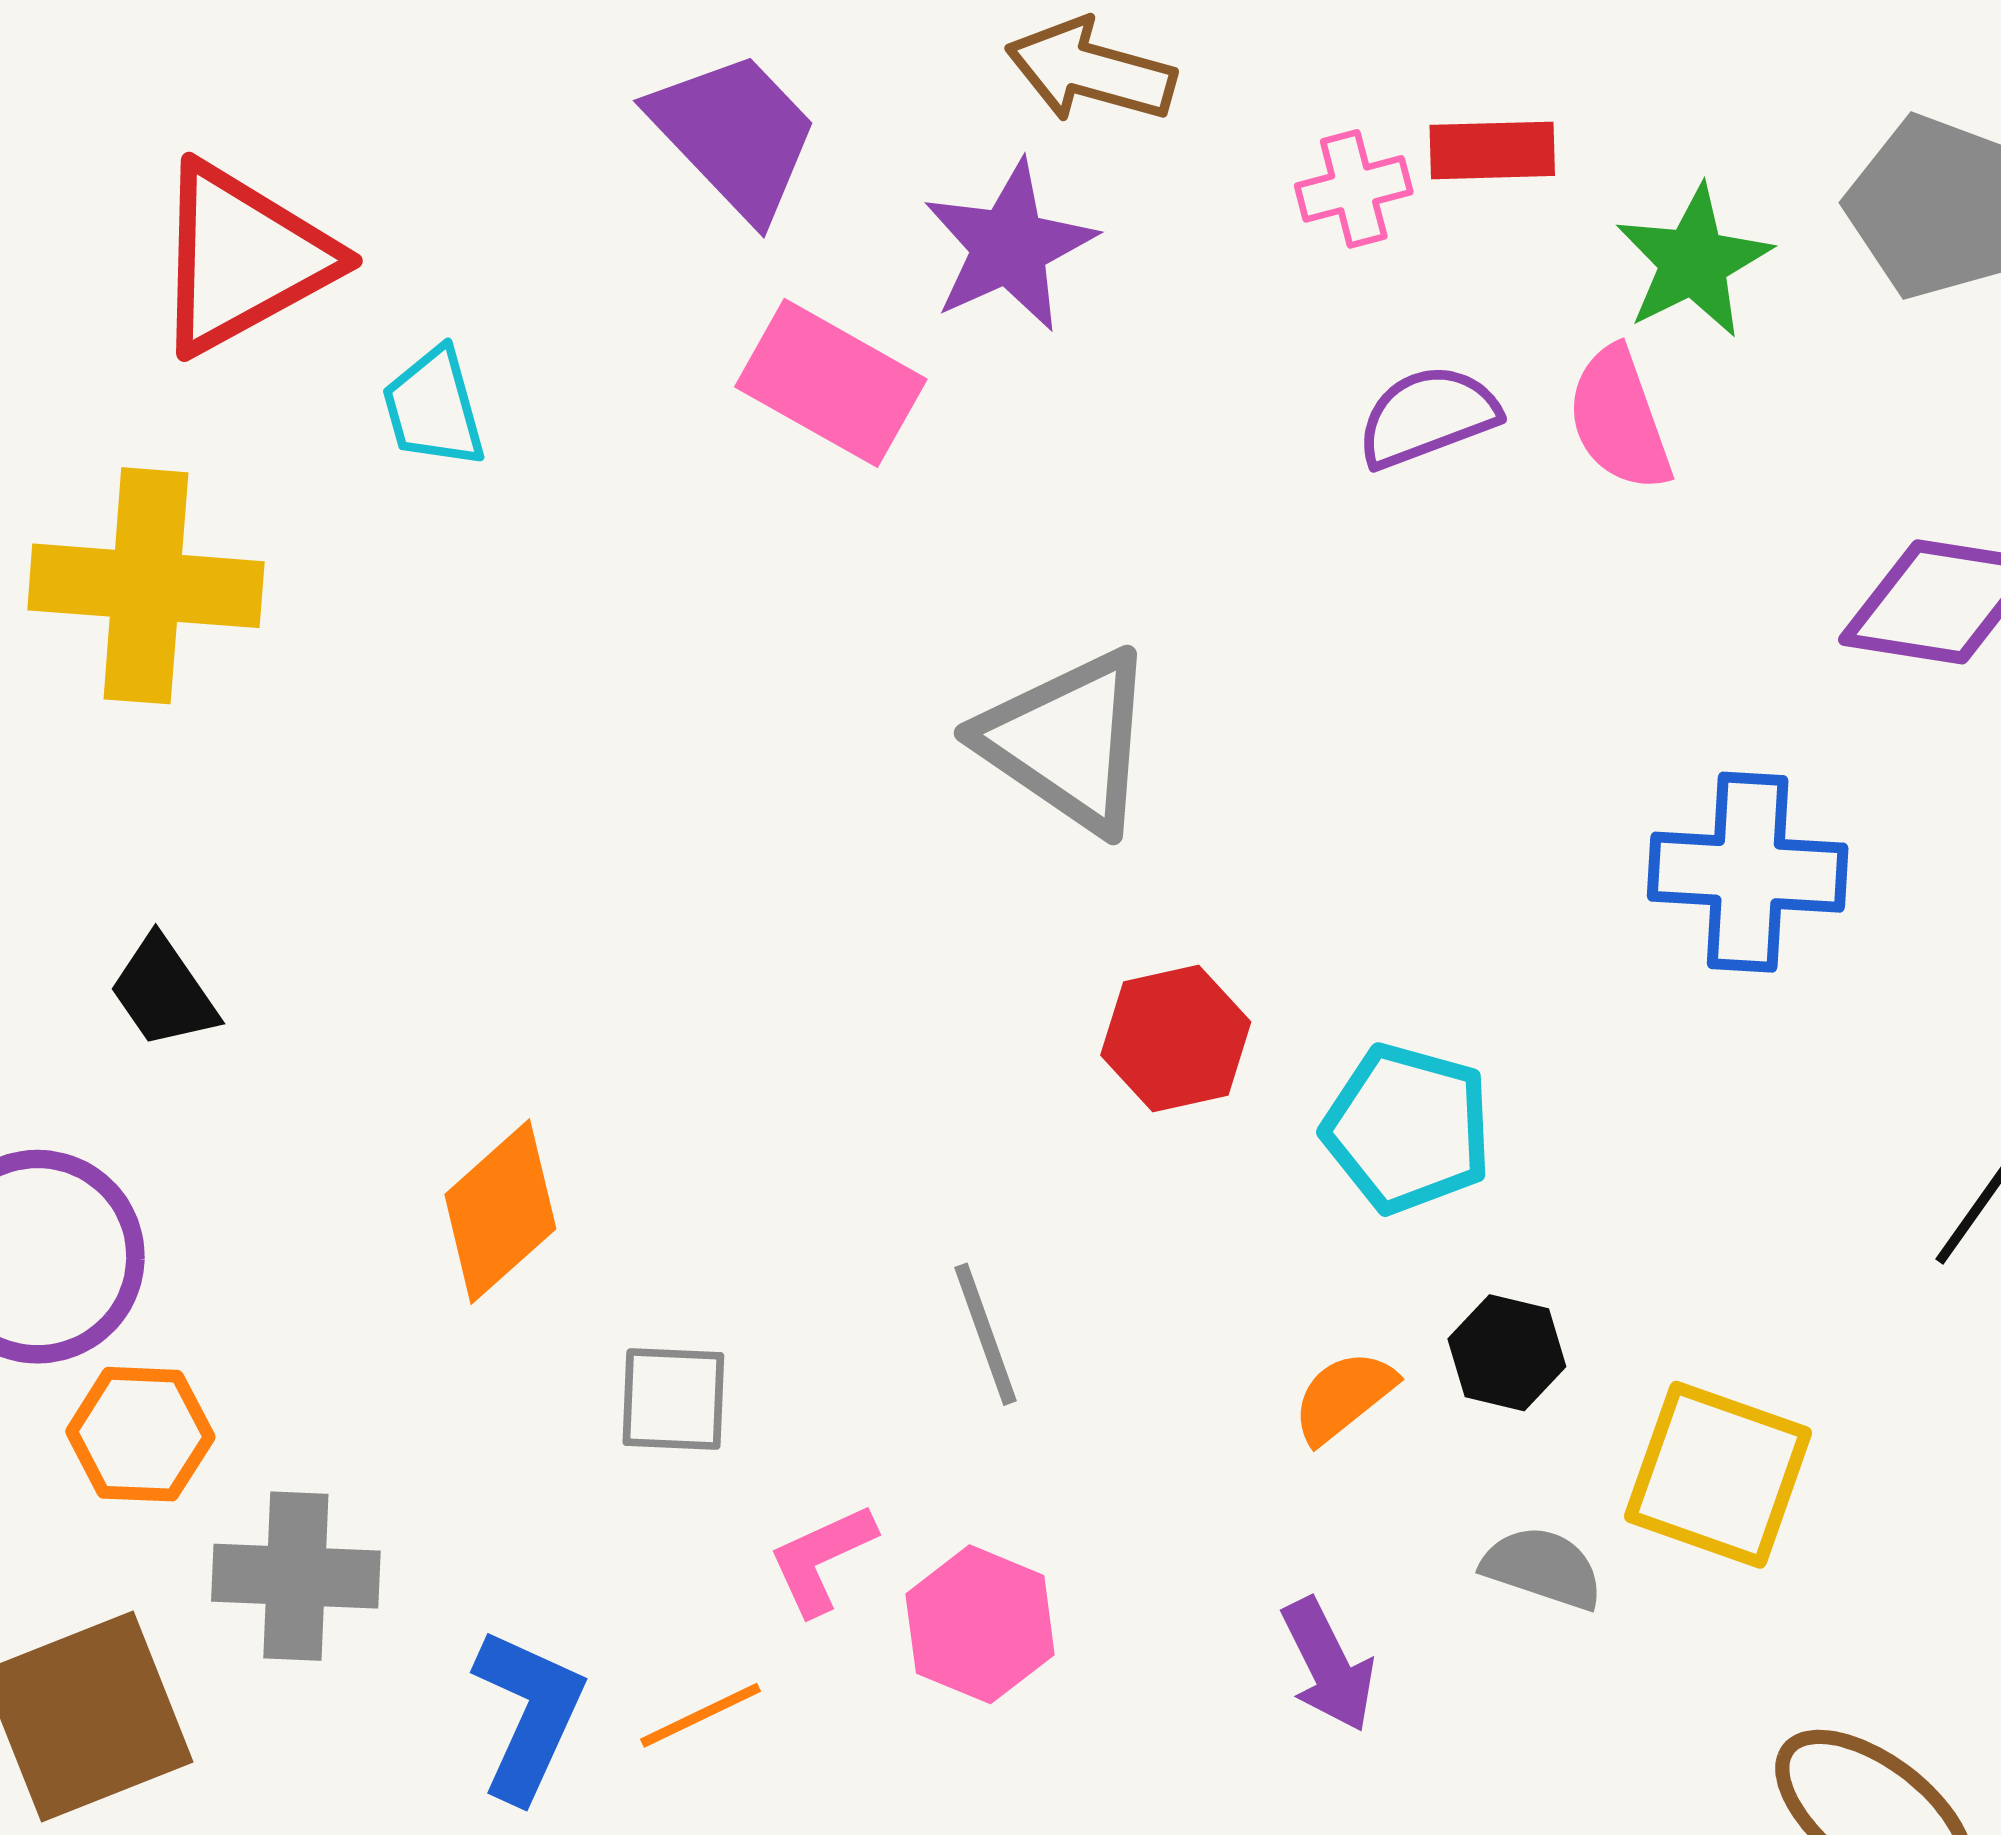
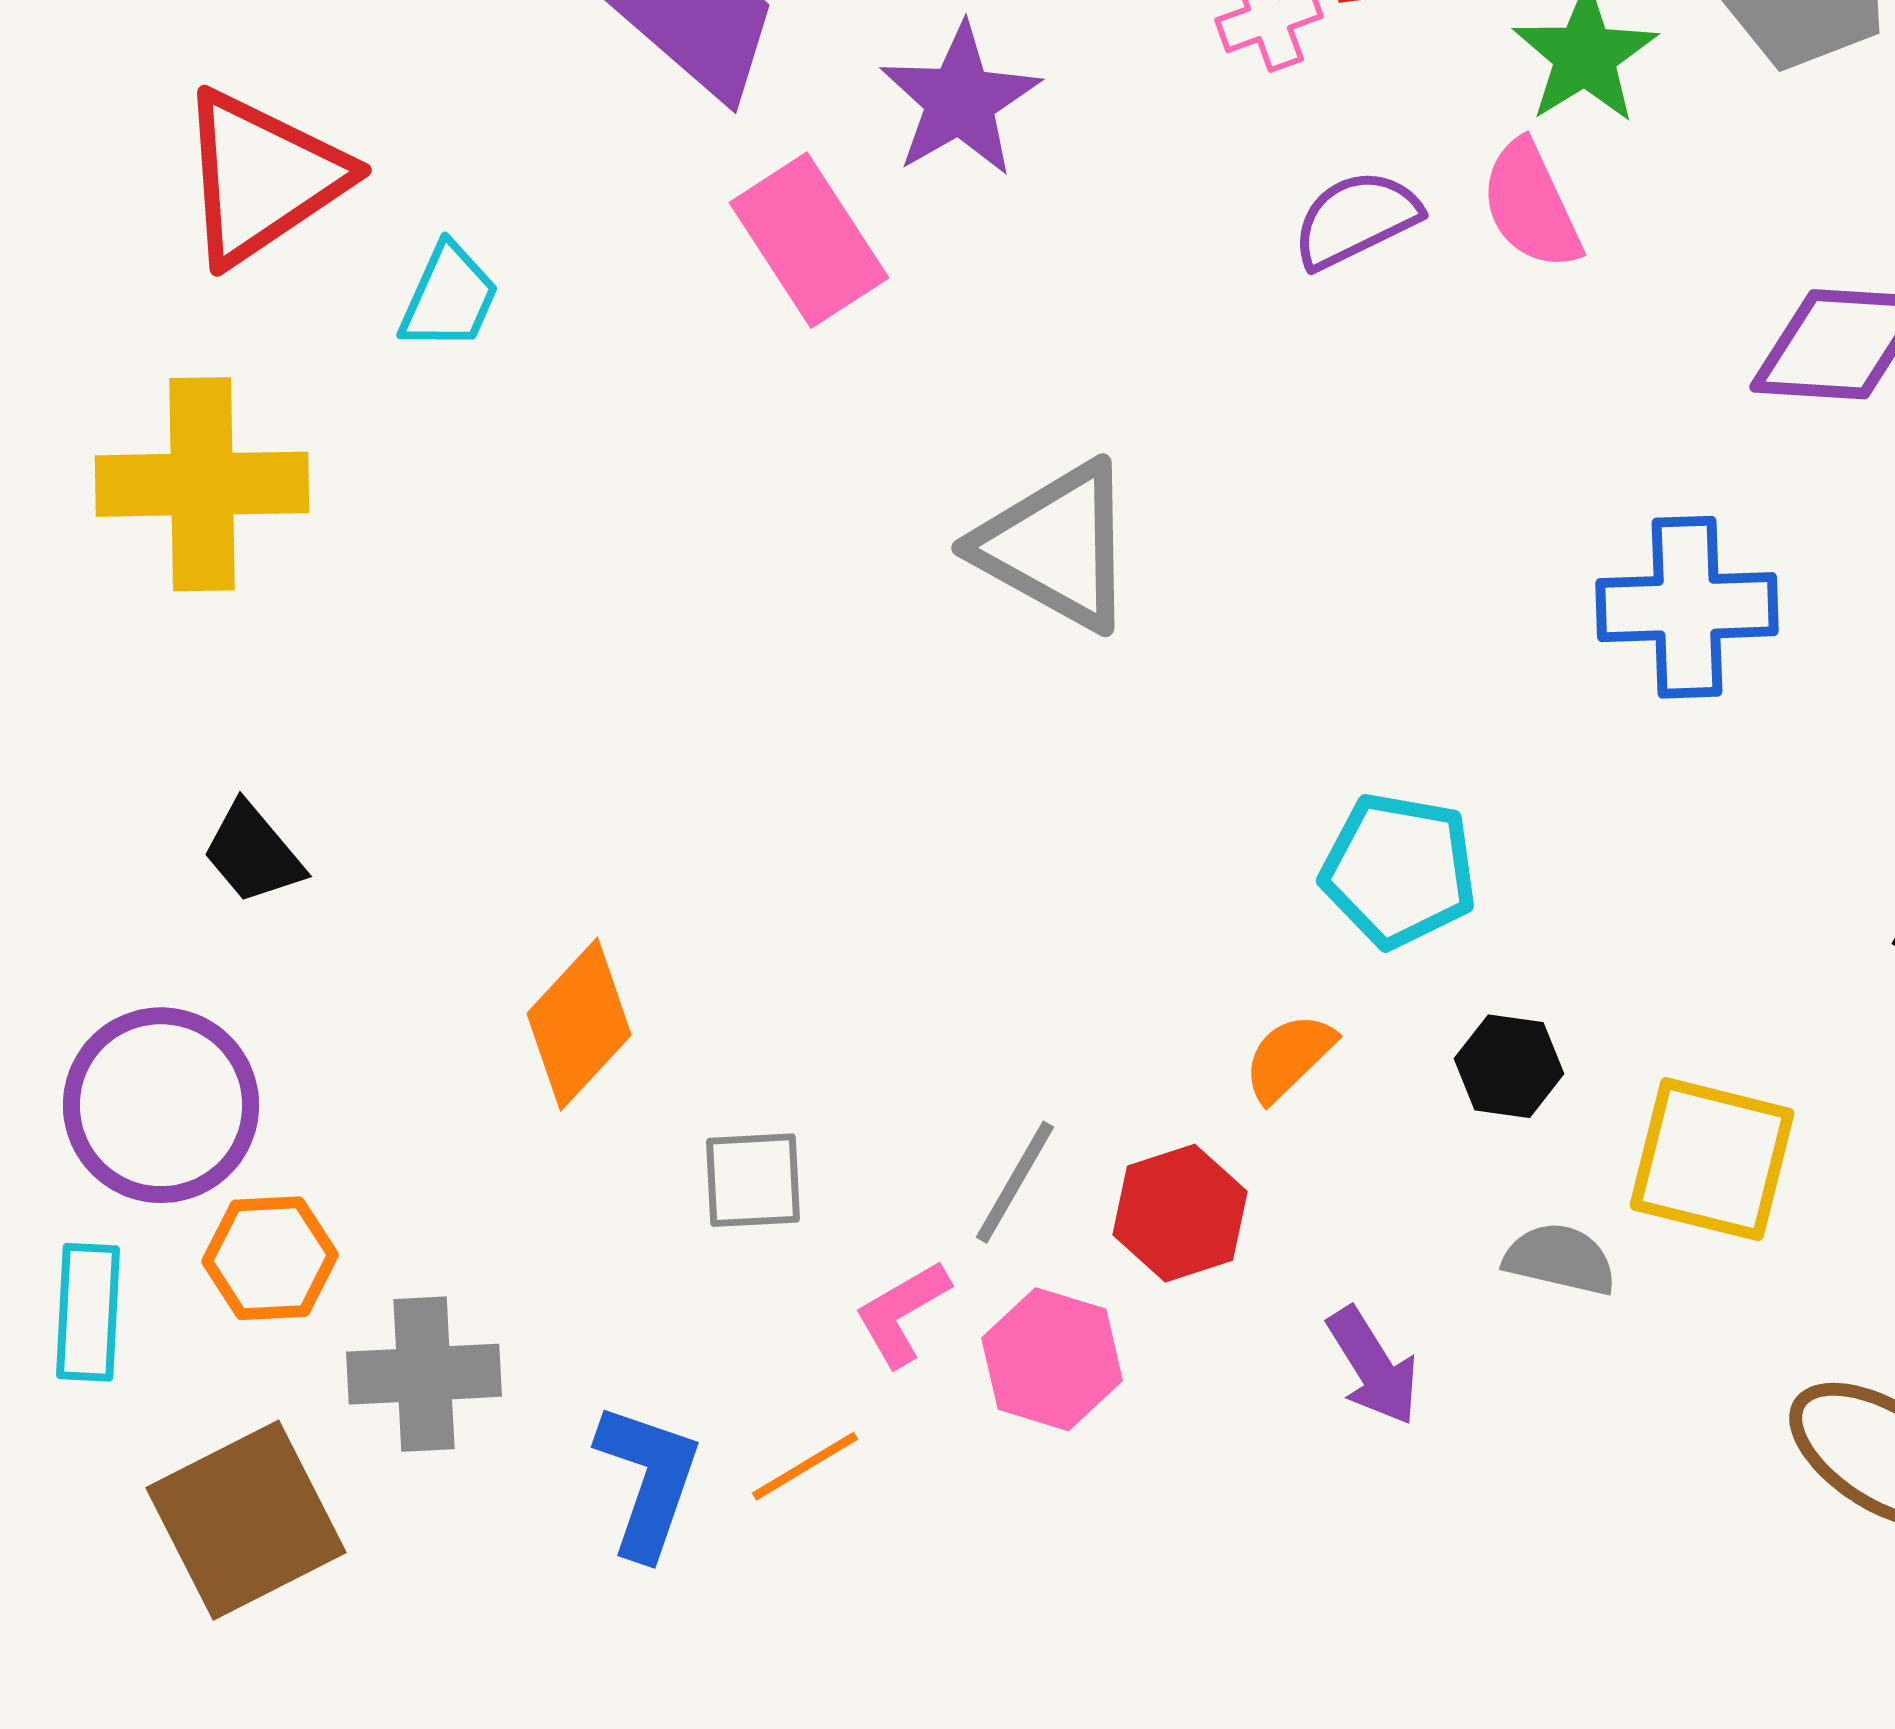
pink rectangle: (831, 383) -> (809, 240), turned 33
cyan trapezoid: (434, 408) -> (449, 297), turned -135
red hexagon: (1176, 1039) -> (1180, 1213), moved
gray line: (986, 1334) -> (1015, 1182), moved, turned 55
orange semicircle: (1344, 1397) -> (1289, 1057), moved

